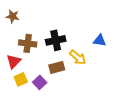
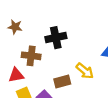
black cross: (56, 40) -> (56, 38), moved
red triangle: (14, 61) -> (16, 75), turned 35

